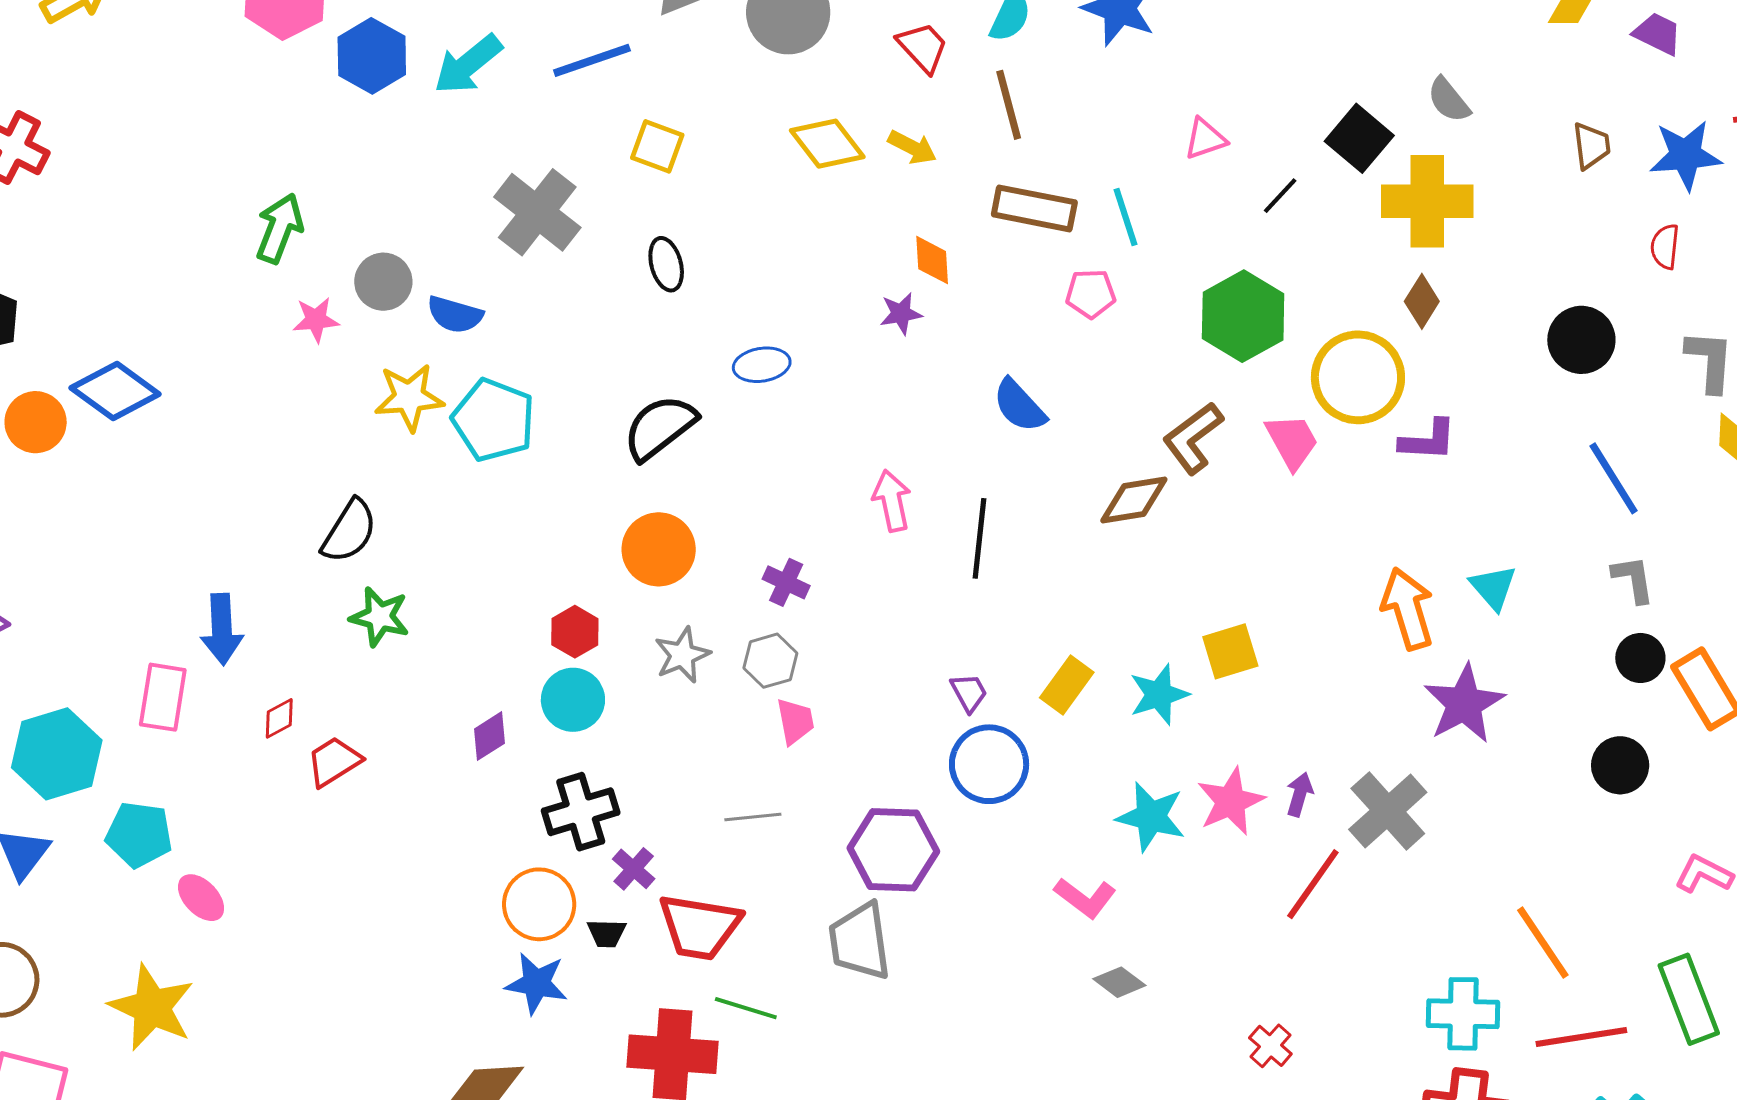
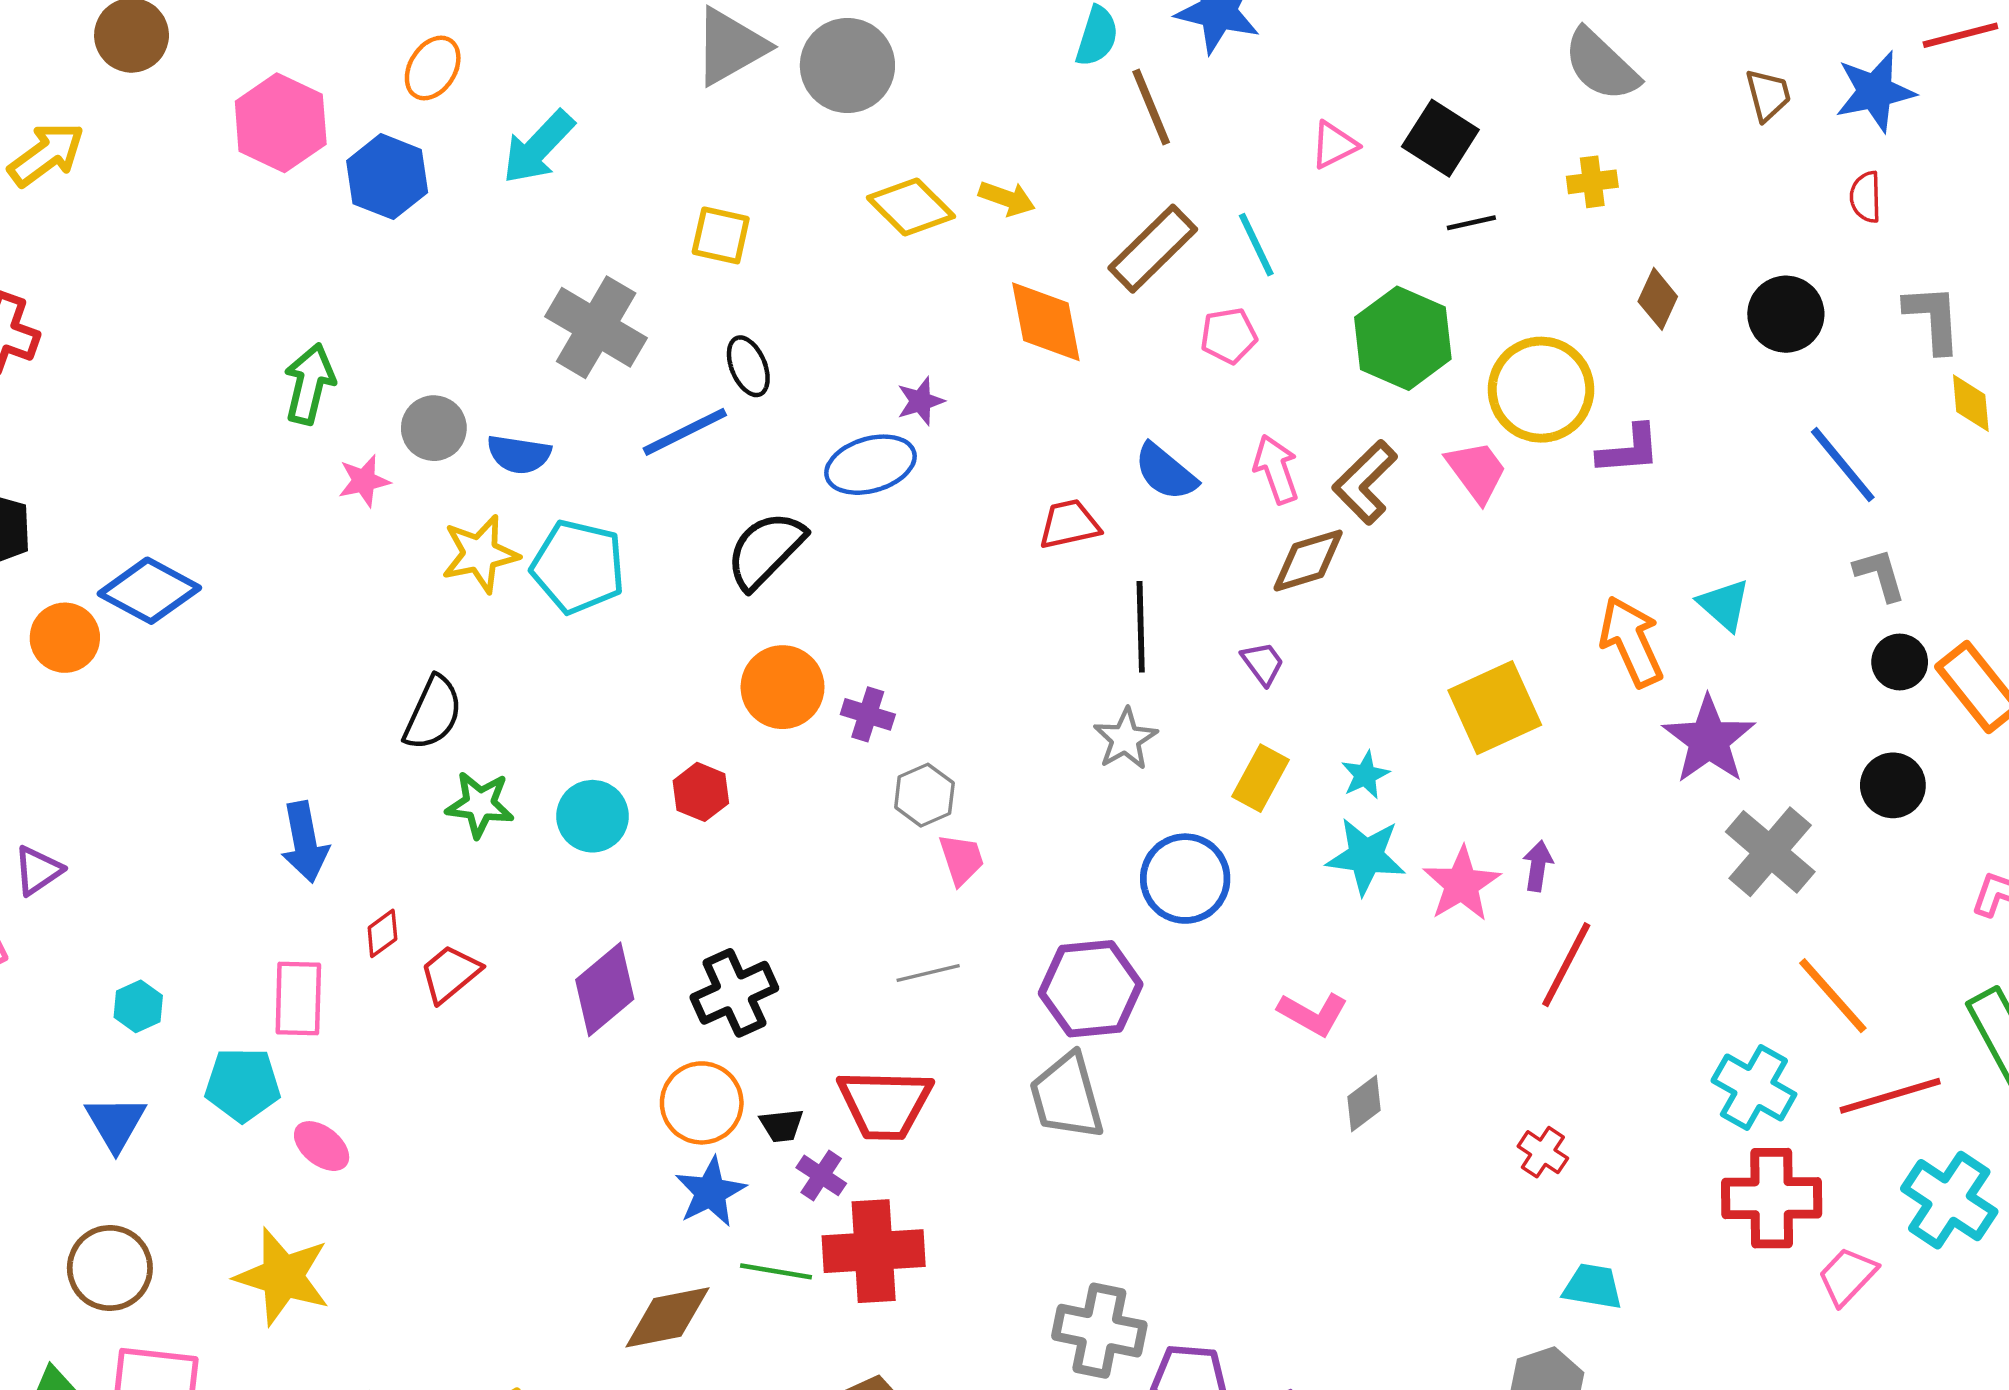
red trapezoid: (923, 47) -> (1069, 524), moved, turned -52
blue line: (592, 60) -> (685, 432), moved
cyan arrow: (468, 64) -> (538, 147), moved
gray semicircle: (1449, 100) -> (1601, 65), size x1.5
brown line: (1009, 105) -> (1151, 107), moved
black square: (1359, 138) -> (1440, 138), moved
black line: (1280, 196) -> (1471, 223), moved, turned 42
yellow cross: (1427, 201) -> (1592, 182), size x0.5
brown rectangle: (1034, 208) -> (1153, 249), turned -48
orange diamond: (932, 260) -> (1046, 322), size x1.6
brown diamond: (1422, 301) -> (1658, 299), moved
purple star: (901, 314) -> (920, 401), moved
blue ellipse: (762, 365) -> (871, 465), size x1.4
pink arrow: (892, 501) -> (1276, 469), moved
purple cross: (786, 582) -> (868, 714), moved
yellow square: (1230, 651) -> (1495, 708), moved, size x1.4
gray star: (682, 655) -> (1125, 739), moved
purple trapezoid: (969, 693) -> (1263, 663), moved
cyan star: (1159, 695) -> (1365, 775), size x0.7
pink rectangle: (163, 697) -> (298, 999), moved
cyan circle: (573, 700) -> (592, 816), moved
purple diamond: (490, 736) -> (605, 989), moved, size x1.6
cyan hexagon: (57, 754) -> (138, 1006), size x0.5
gray cross: (1388, 811) -> (1770, 852), moved
cyan star: (1151, 817) -> (1366, 856), moved
purple cross: (634, 869) -> (821, 1175), moved
gray diamond: (1119, 982) -> (1364, 1103), turned -66
blue star: (536, 983) -> (710, 1192), turned -30
green line: (746, 1008) -> (776, 1271), moved
cyan cross: (1463, 1014) -> (1754, 1088), turned 36

